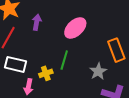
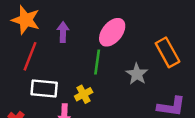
green line: (64, 60) -> (97, 62), moved
gray star: (98, 71) -> (137, 74), moved

